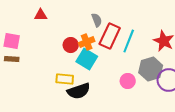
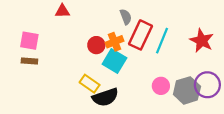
gray hexagon: (151, 69) -> (187, 90), moved
yellow rectangle: (65, 79) -> (90, 84), turned 30

